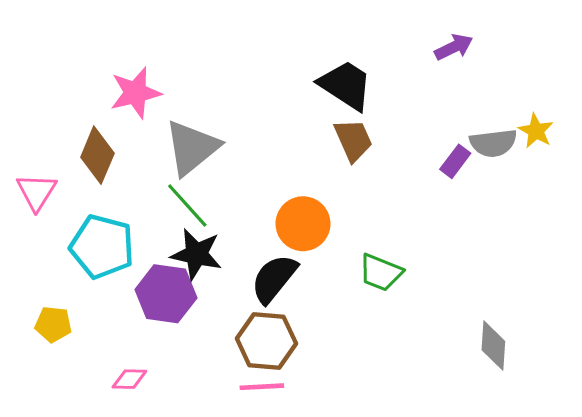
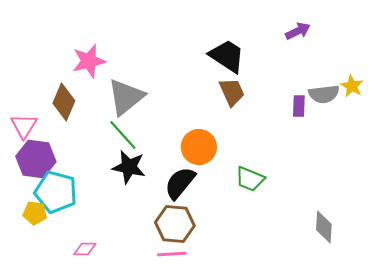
purple rectangle: (455, 161) -> (299, 106), turned -35
cyan pentagon: (102, 247) -> (56, 192), moved
purple hexagon: (166, 294) -> (36, 159), moved

